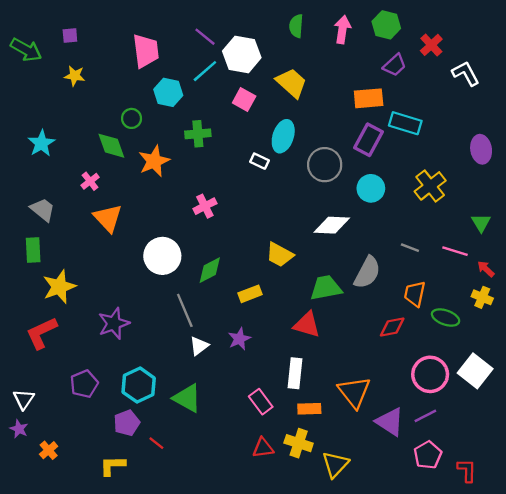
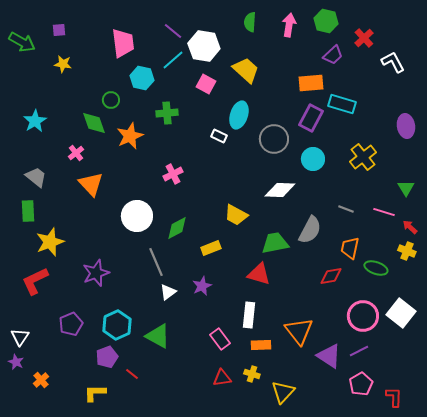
yellow cross: (299, 443) -> (252, 374), size x0.7

